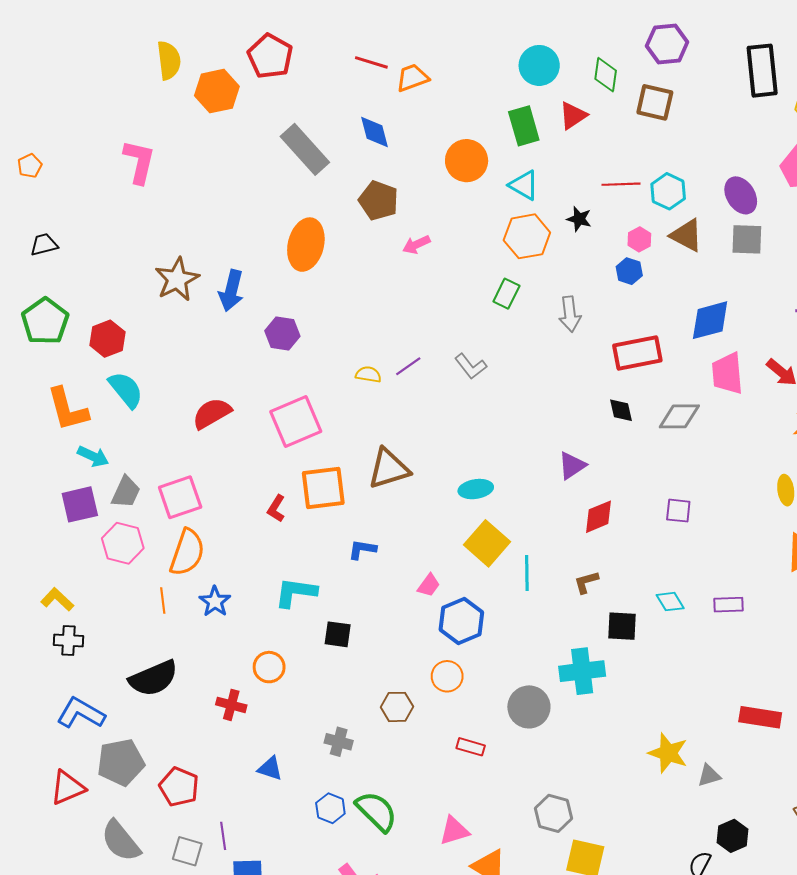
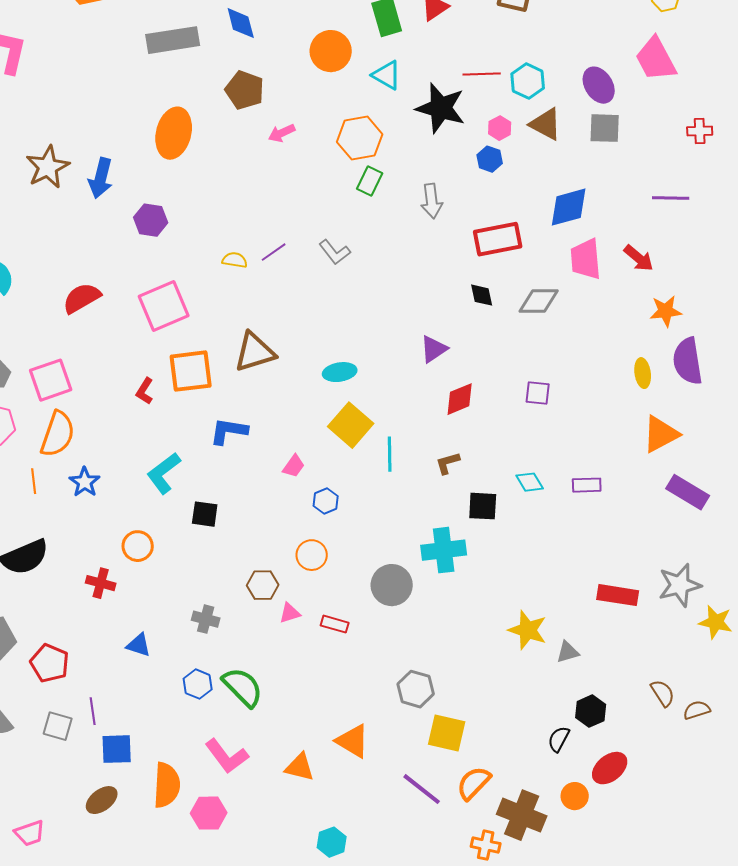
gray rectangle: (305, 149) -> (173, 40), turned -57
black star: (579, 219) -> (441, 108), size x2.0
orange hexagon: (527, 236) -> (360, 138), moved
blue L-shape: (362, 549) -> (229, 431), size x1.4
cyan L-shape: (296, 592) -> (164, 473), turned -45
blue hexagon: (461, 621) -> (326, 501), size x0.6
pink triangle: (454, 831) -> (290, 613), moved, size x0.7

